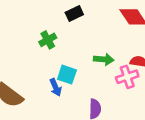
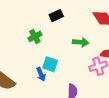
green arrow: (104, 59) -> (81, 42), moved

